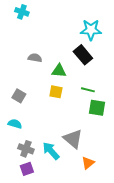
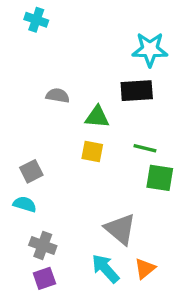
black rectangle: (83, 55) -> (137, 91), turned -54
gray square: (19, 96) -> (31, 171), moved, turned 32
cyan arrow: (51, 151) -> (105, 268), moved

